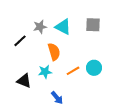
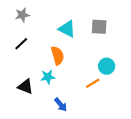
gray star: (40, 27) -> (22, 15), moved
cyan circle: (94, 68) -> (107, 66), moved
orange line: (73, 71) -> (93, 83), moved

